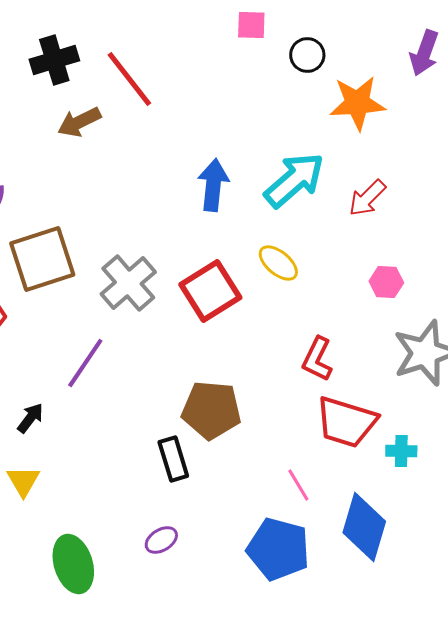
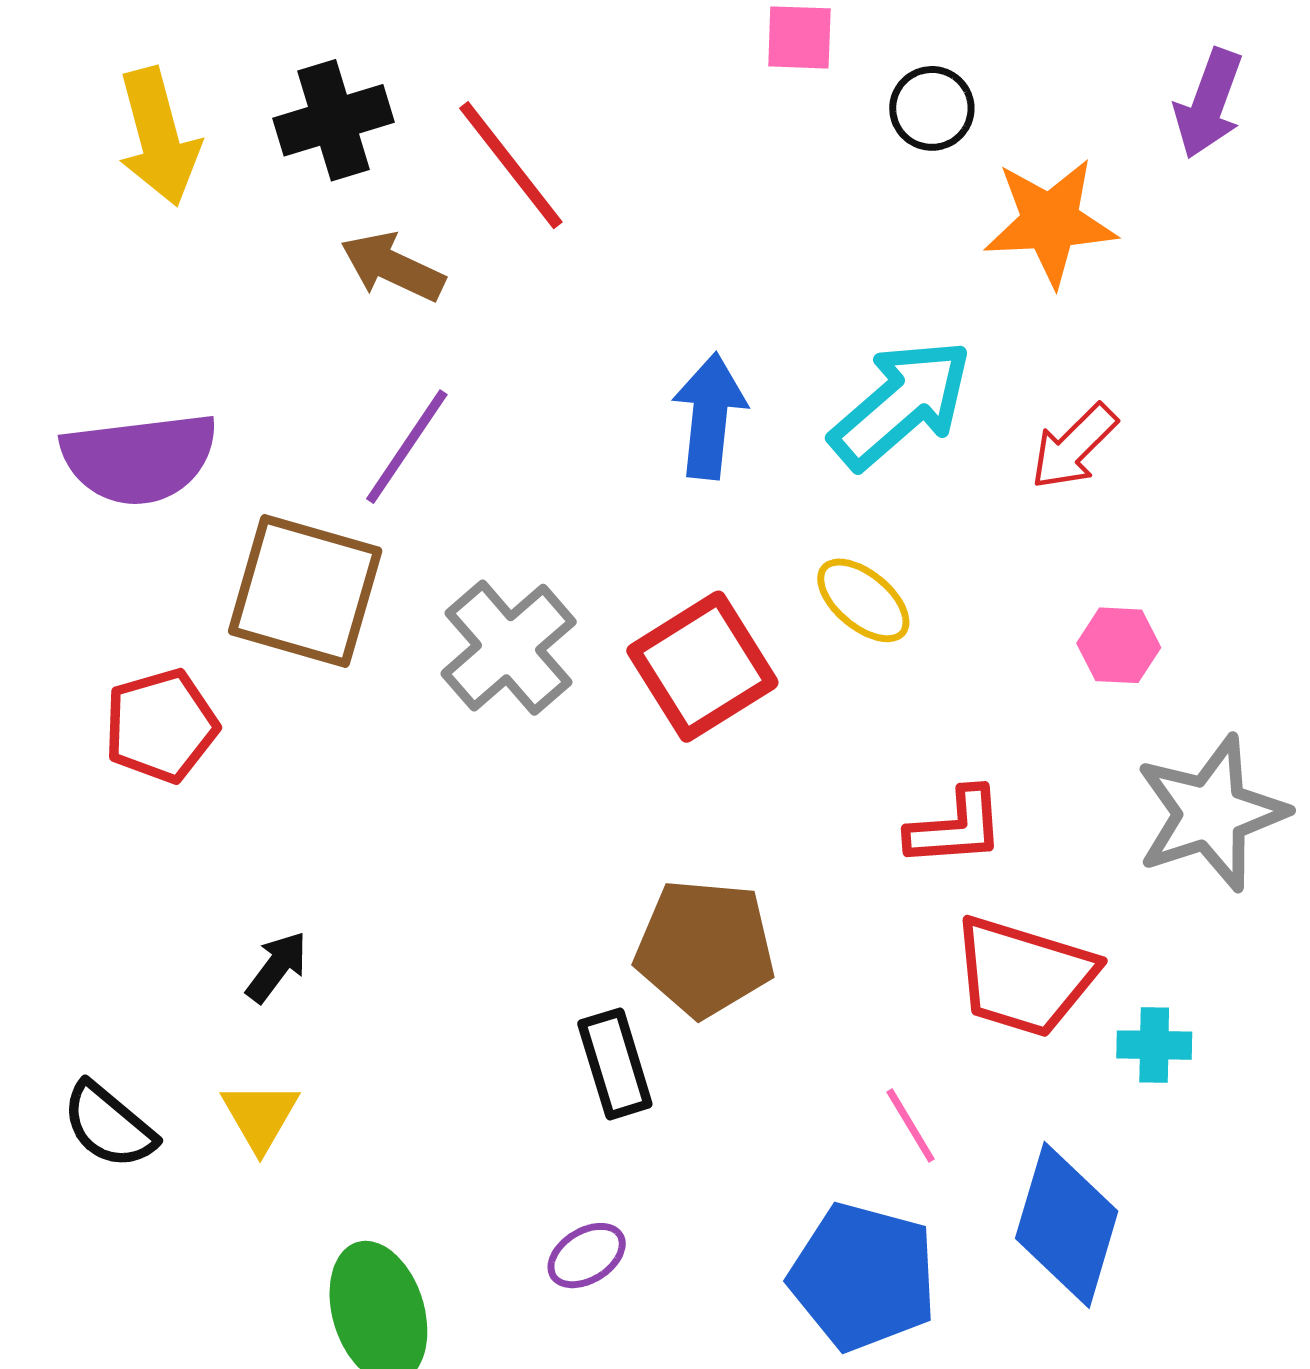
brown arrow: (79, 122) -> (393, 267), turned 51
brown square: (42, 259) -> (305, 591), turned 34
red L-shape: (317, 359) -> (956, 827), turned -120
purple line: (85, 363) -> (407, 447), moved

